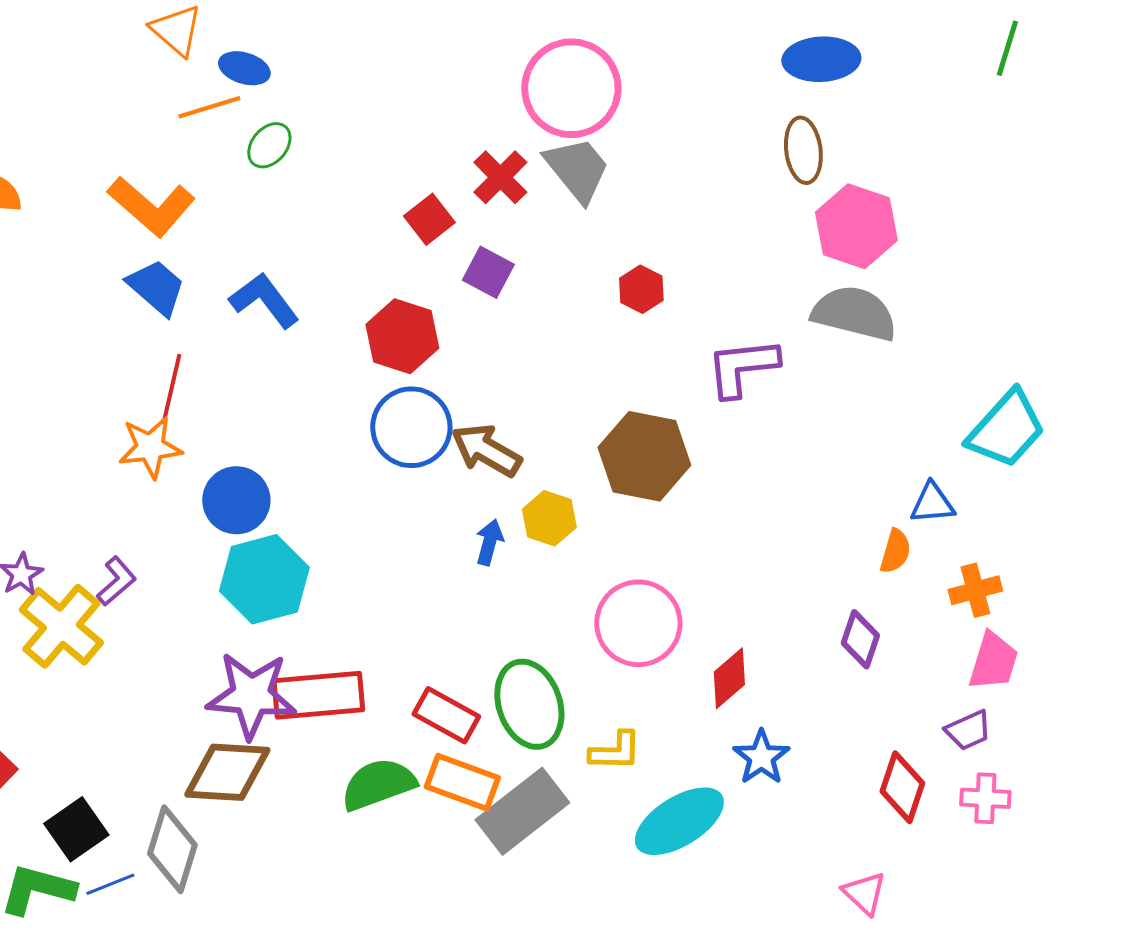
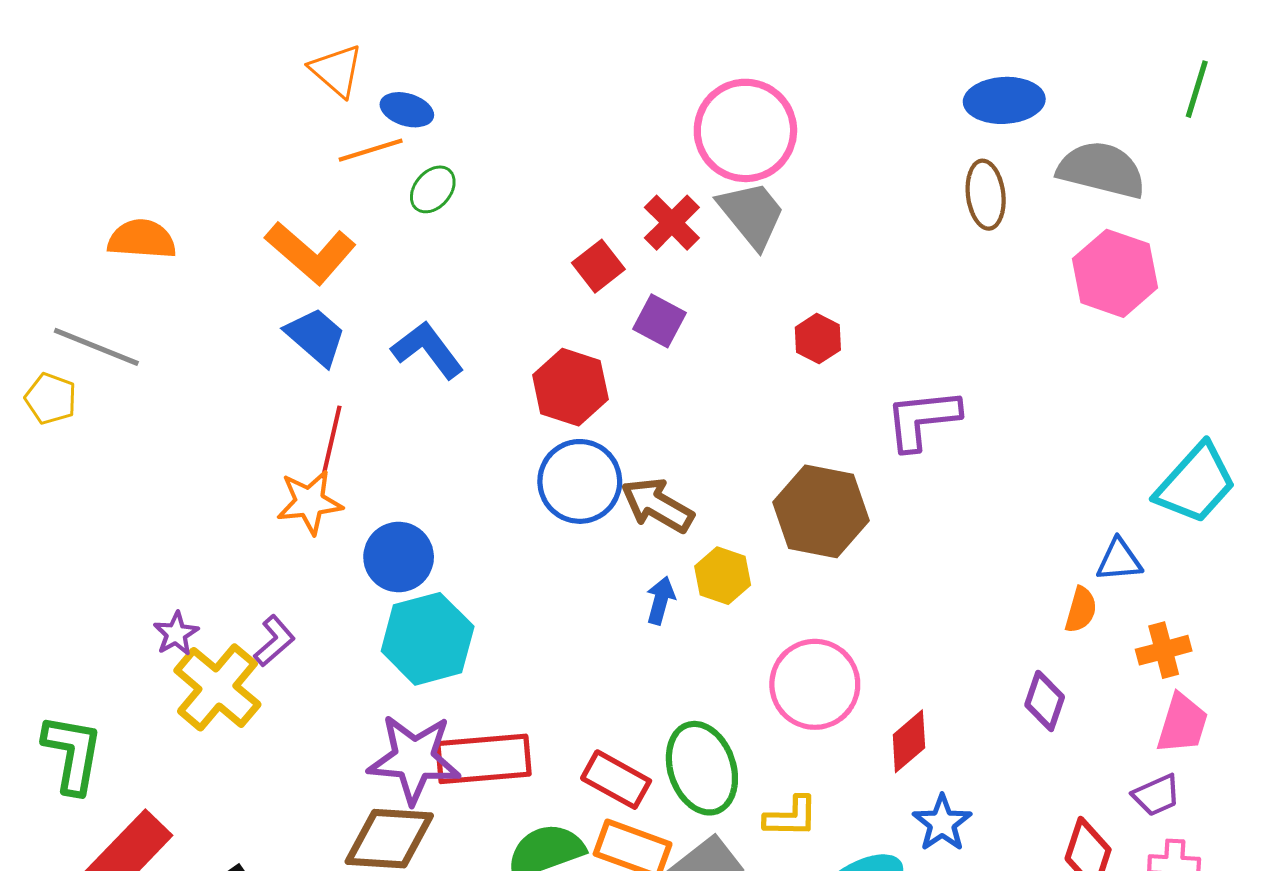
pink hexagon: (856, 226) -> (1115, 273), moved
gray semicircle: (854, 313) -> (1102, 170), moved

